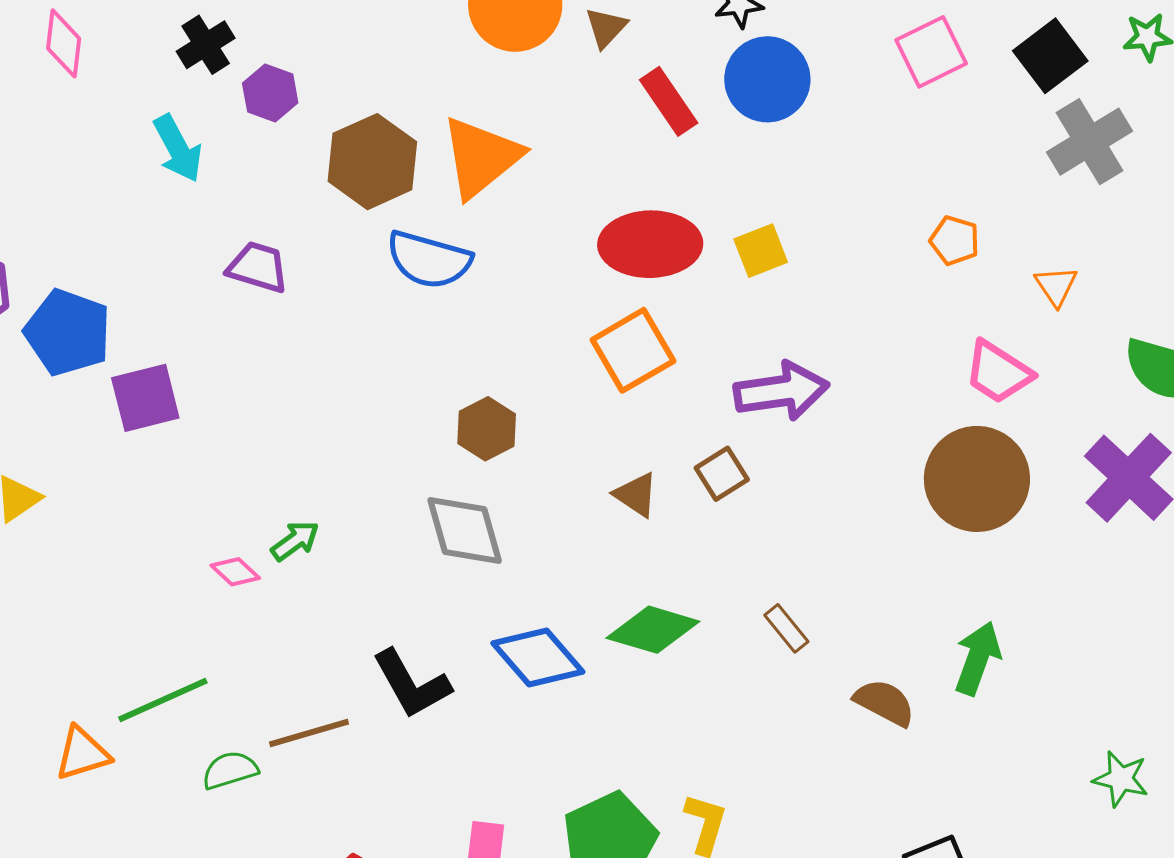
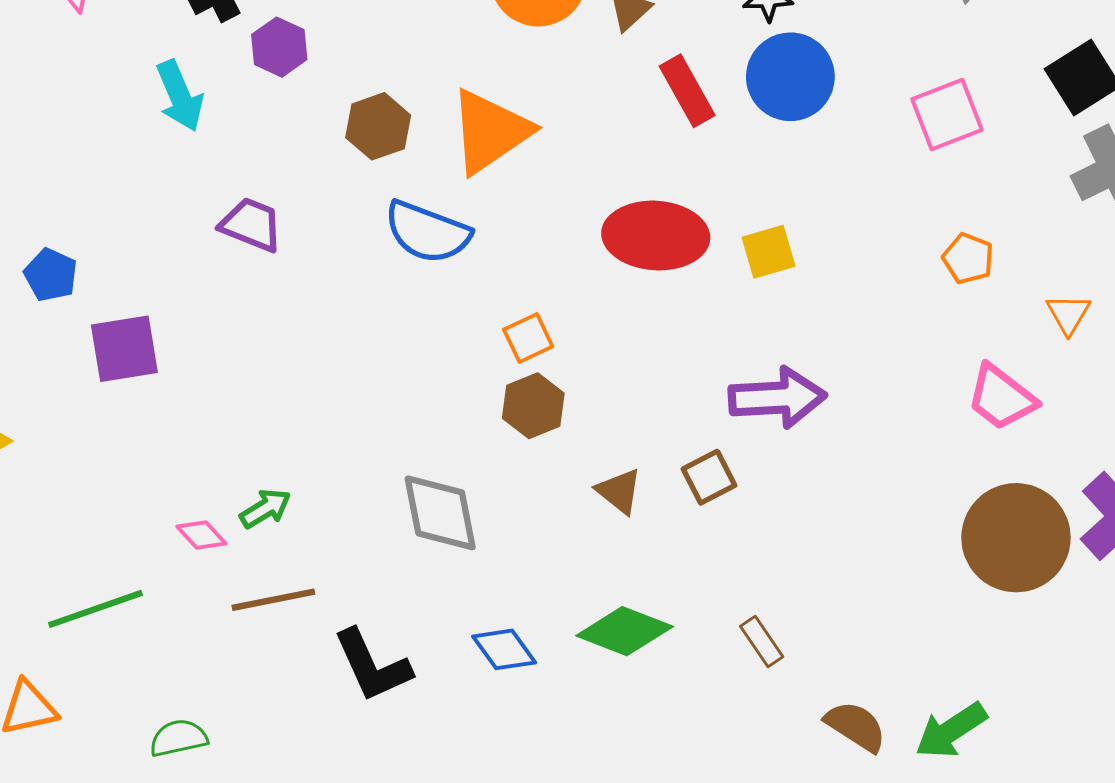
pink square: (931, 52) -> (947, 115), moved
brown hexagon: (372, 162) -> (378, 126), size x0.7
blue pentagon: (68, 332) -> (51, 275), size x0.6
orange square: (633, 350) -> (528, 338), moved, size x0.6
brown hexagon: (487, 429) -> (533, 406), moved
brown circle: (977, 479) -> (1016, 538), moved
blue diamond: (538, 657) -> (504, 649), size x0.7
green arrow: (978, 658) -> (951, 730), moved, turned -148
green line: (163, 700) -> (95, 609), moved
brown line: (309, 733) -> (273, 600), moved

